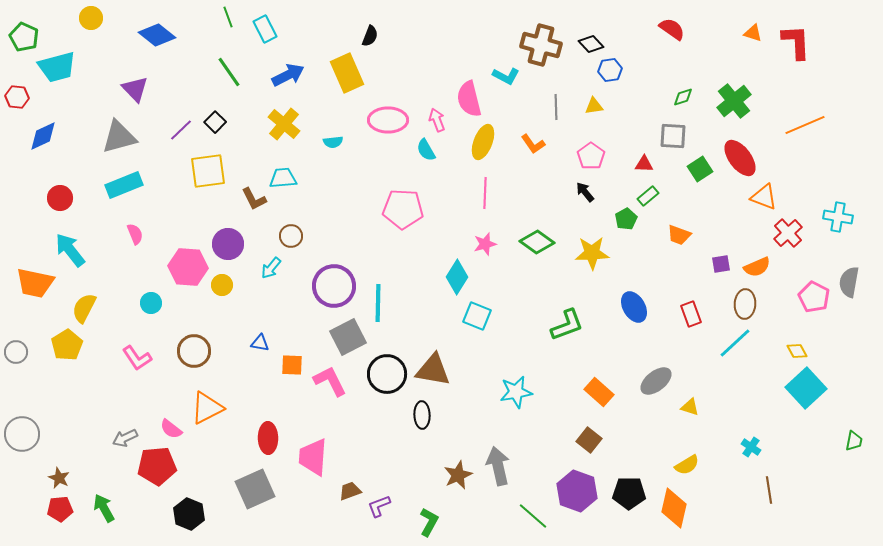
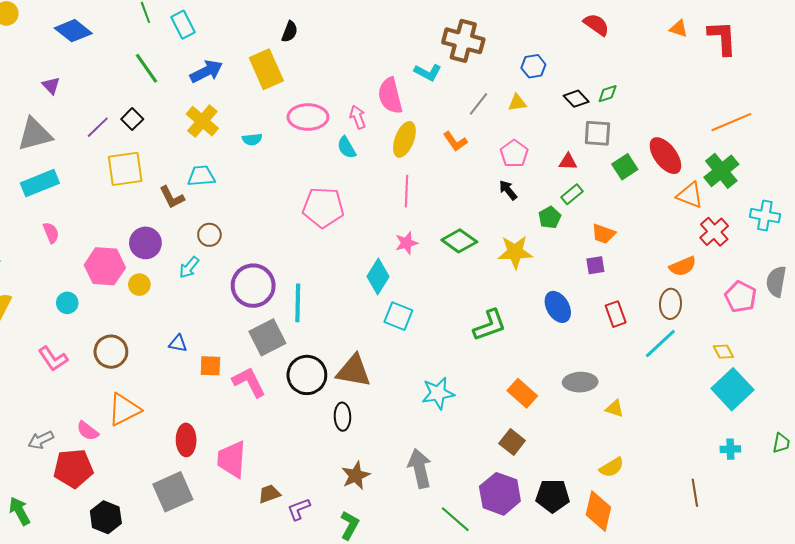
black diamond: (591, 44) -> (576, 99), moved
purple triangle: (135, 89) -> (51, 86), size x0.7
green cross: (734, 101) -> (721, 171), moved
gray line: (556, 107) -> (479, 104), turned 40
purple square: (721, 264) -> (595, 265), moved
gray ellipse: (656, 381) -> (580, 382), turned 36
cyan cross: (751, 447) -> (730, 449), moved, turned -36
brown star: (458, 475) -> (356, 476), moved

